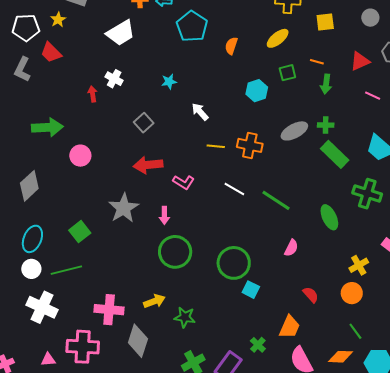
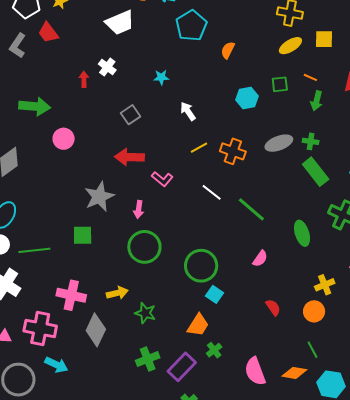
yellow ellipse: (278, 38) -> (290, 46), moved
yellow line: (216, 146) -> (199, 148), turned -42
green square: (80, 232) -> (83, 235), moved, turned 30
orange trapezoid: (290, 327) -> (198, 325), moved

